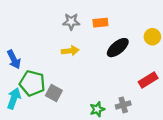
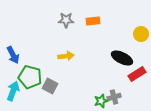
black ellipse: (118, 48) -> (122, 58), moved, turned 65
yellow arrow: (70, 51) -> (66, 56), moved
green star: (97, 109) -> (101, 101), moved

